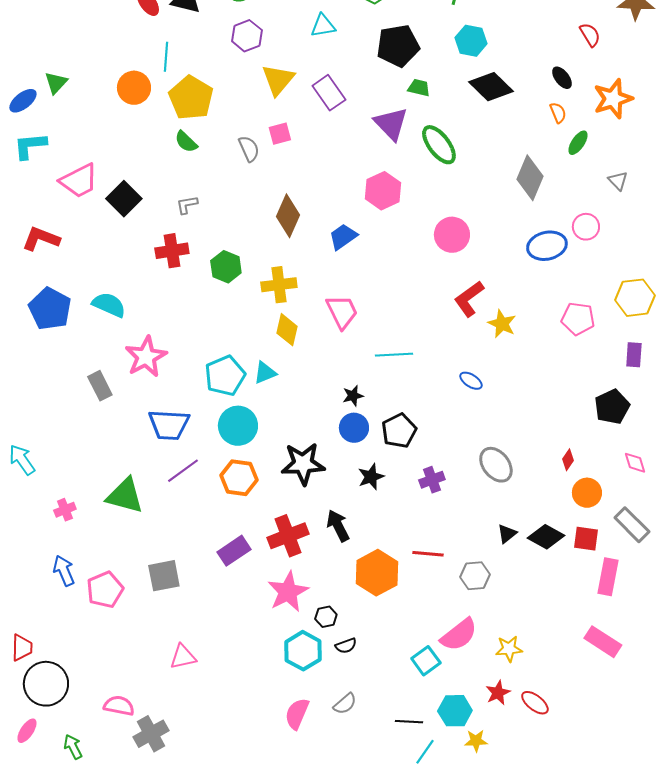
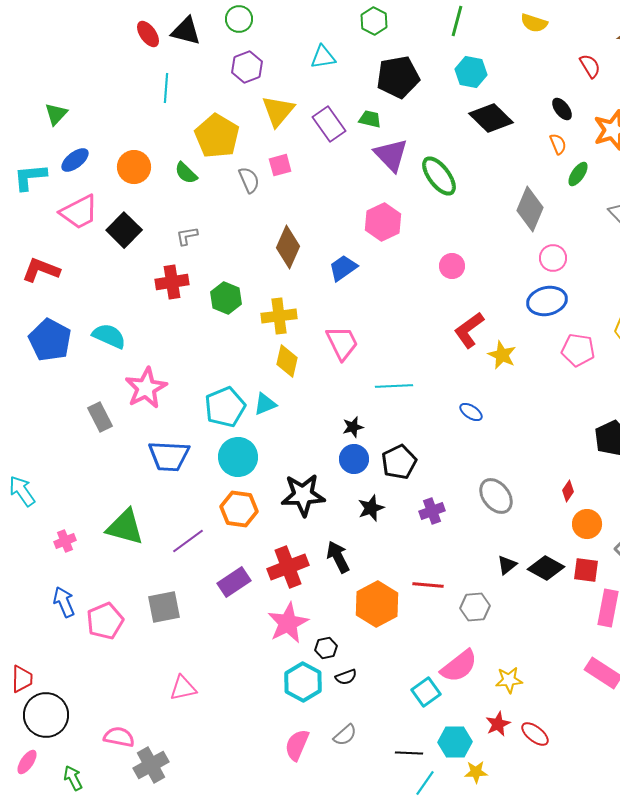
orange circle: (134, 88) -> (134, 167), moved
green trapezoid: (419, 88) -> (370, 119), moved
yellow pentagon: (191, 98) -> (217, 136), moved
blue ellipse: (23, 101) -> (75, 160), moved
pink circle: (586, 227) -> (553, 258), moved
pink circle: (452, 235) -> (452, 266), size x0.7
blue ellipse: (547, 246) -> (547, 301), moved
purple line: (183, 471) -> (188, 541), moved

